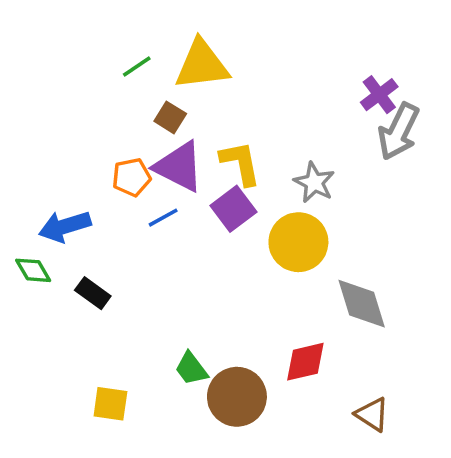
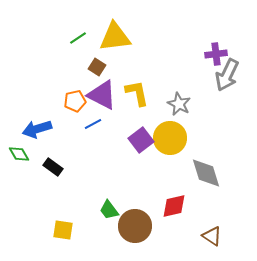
purple cross: (379, 95) -> (216, 54), turned 30
purple square: (233, 209) -> (141, 140), moved

